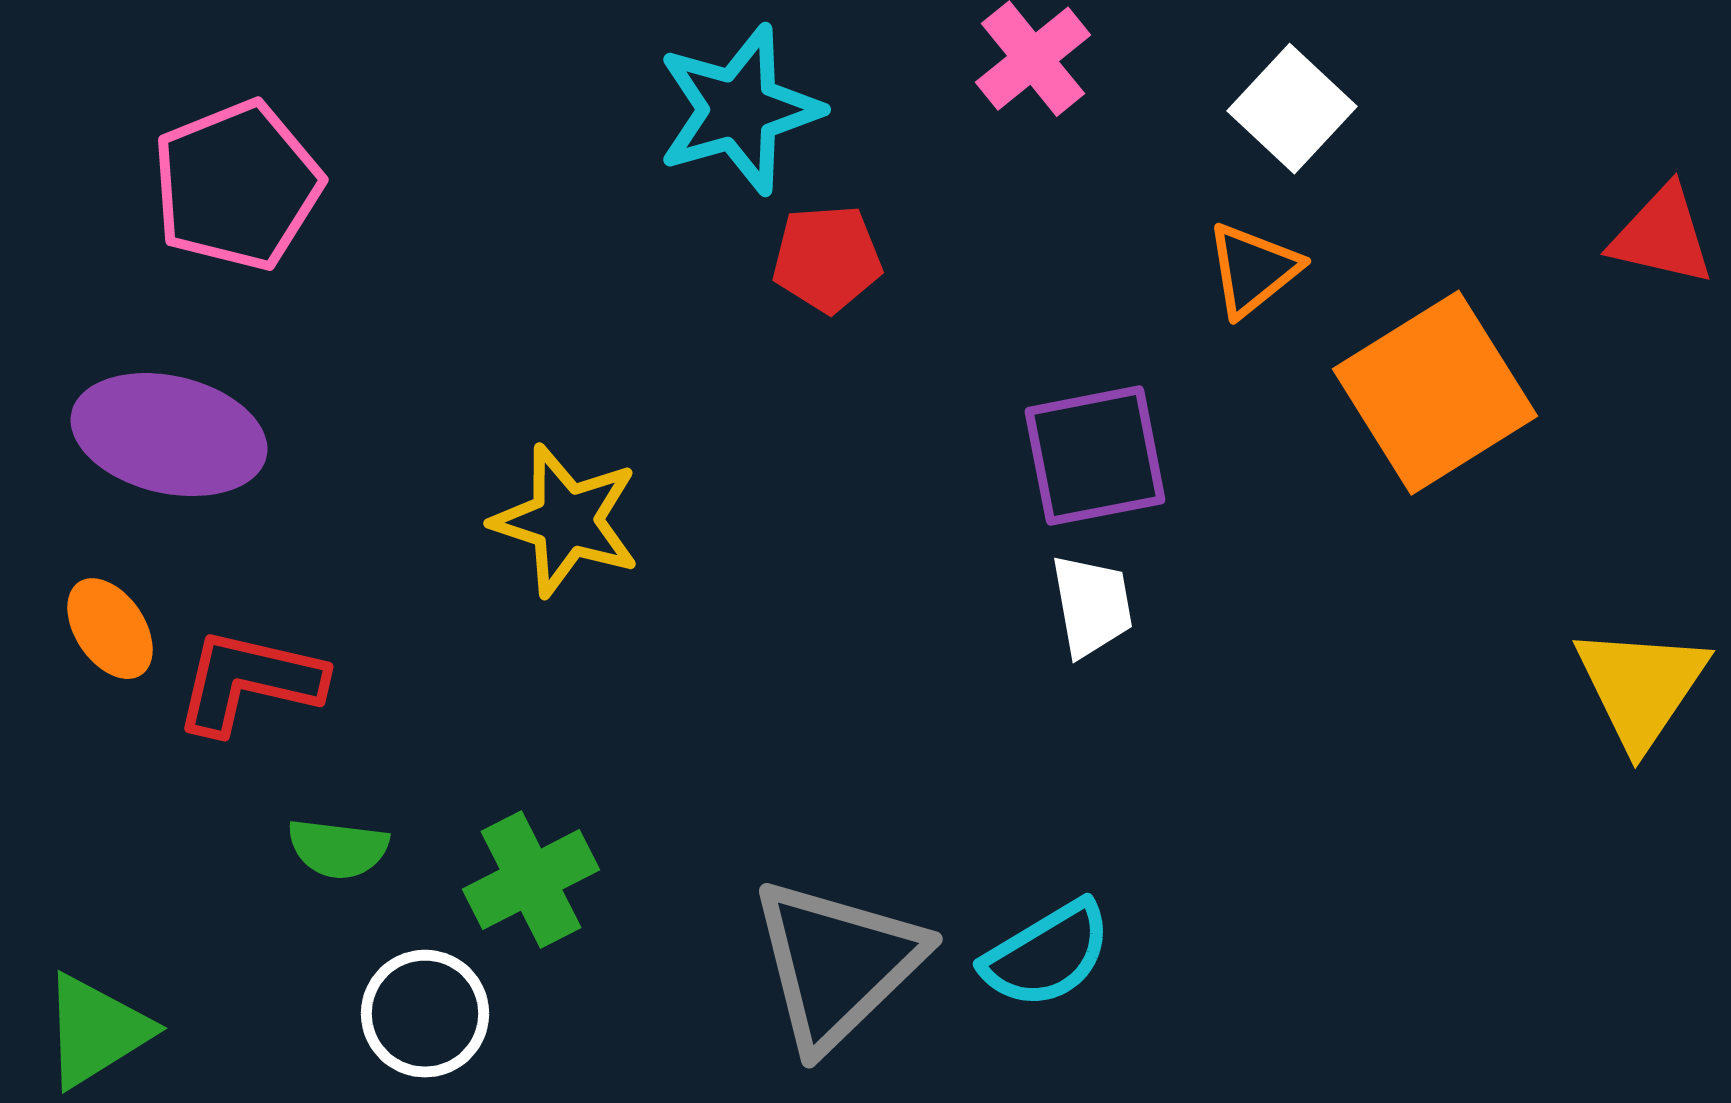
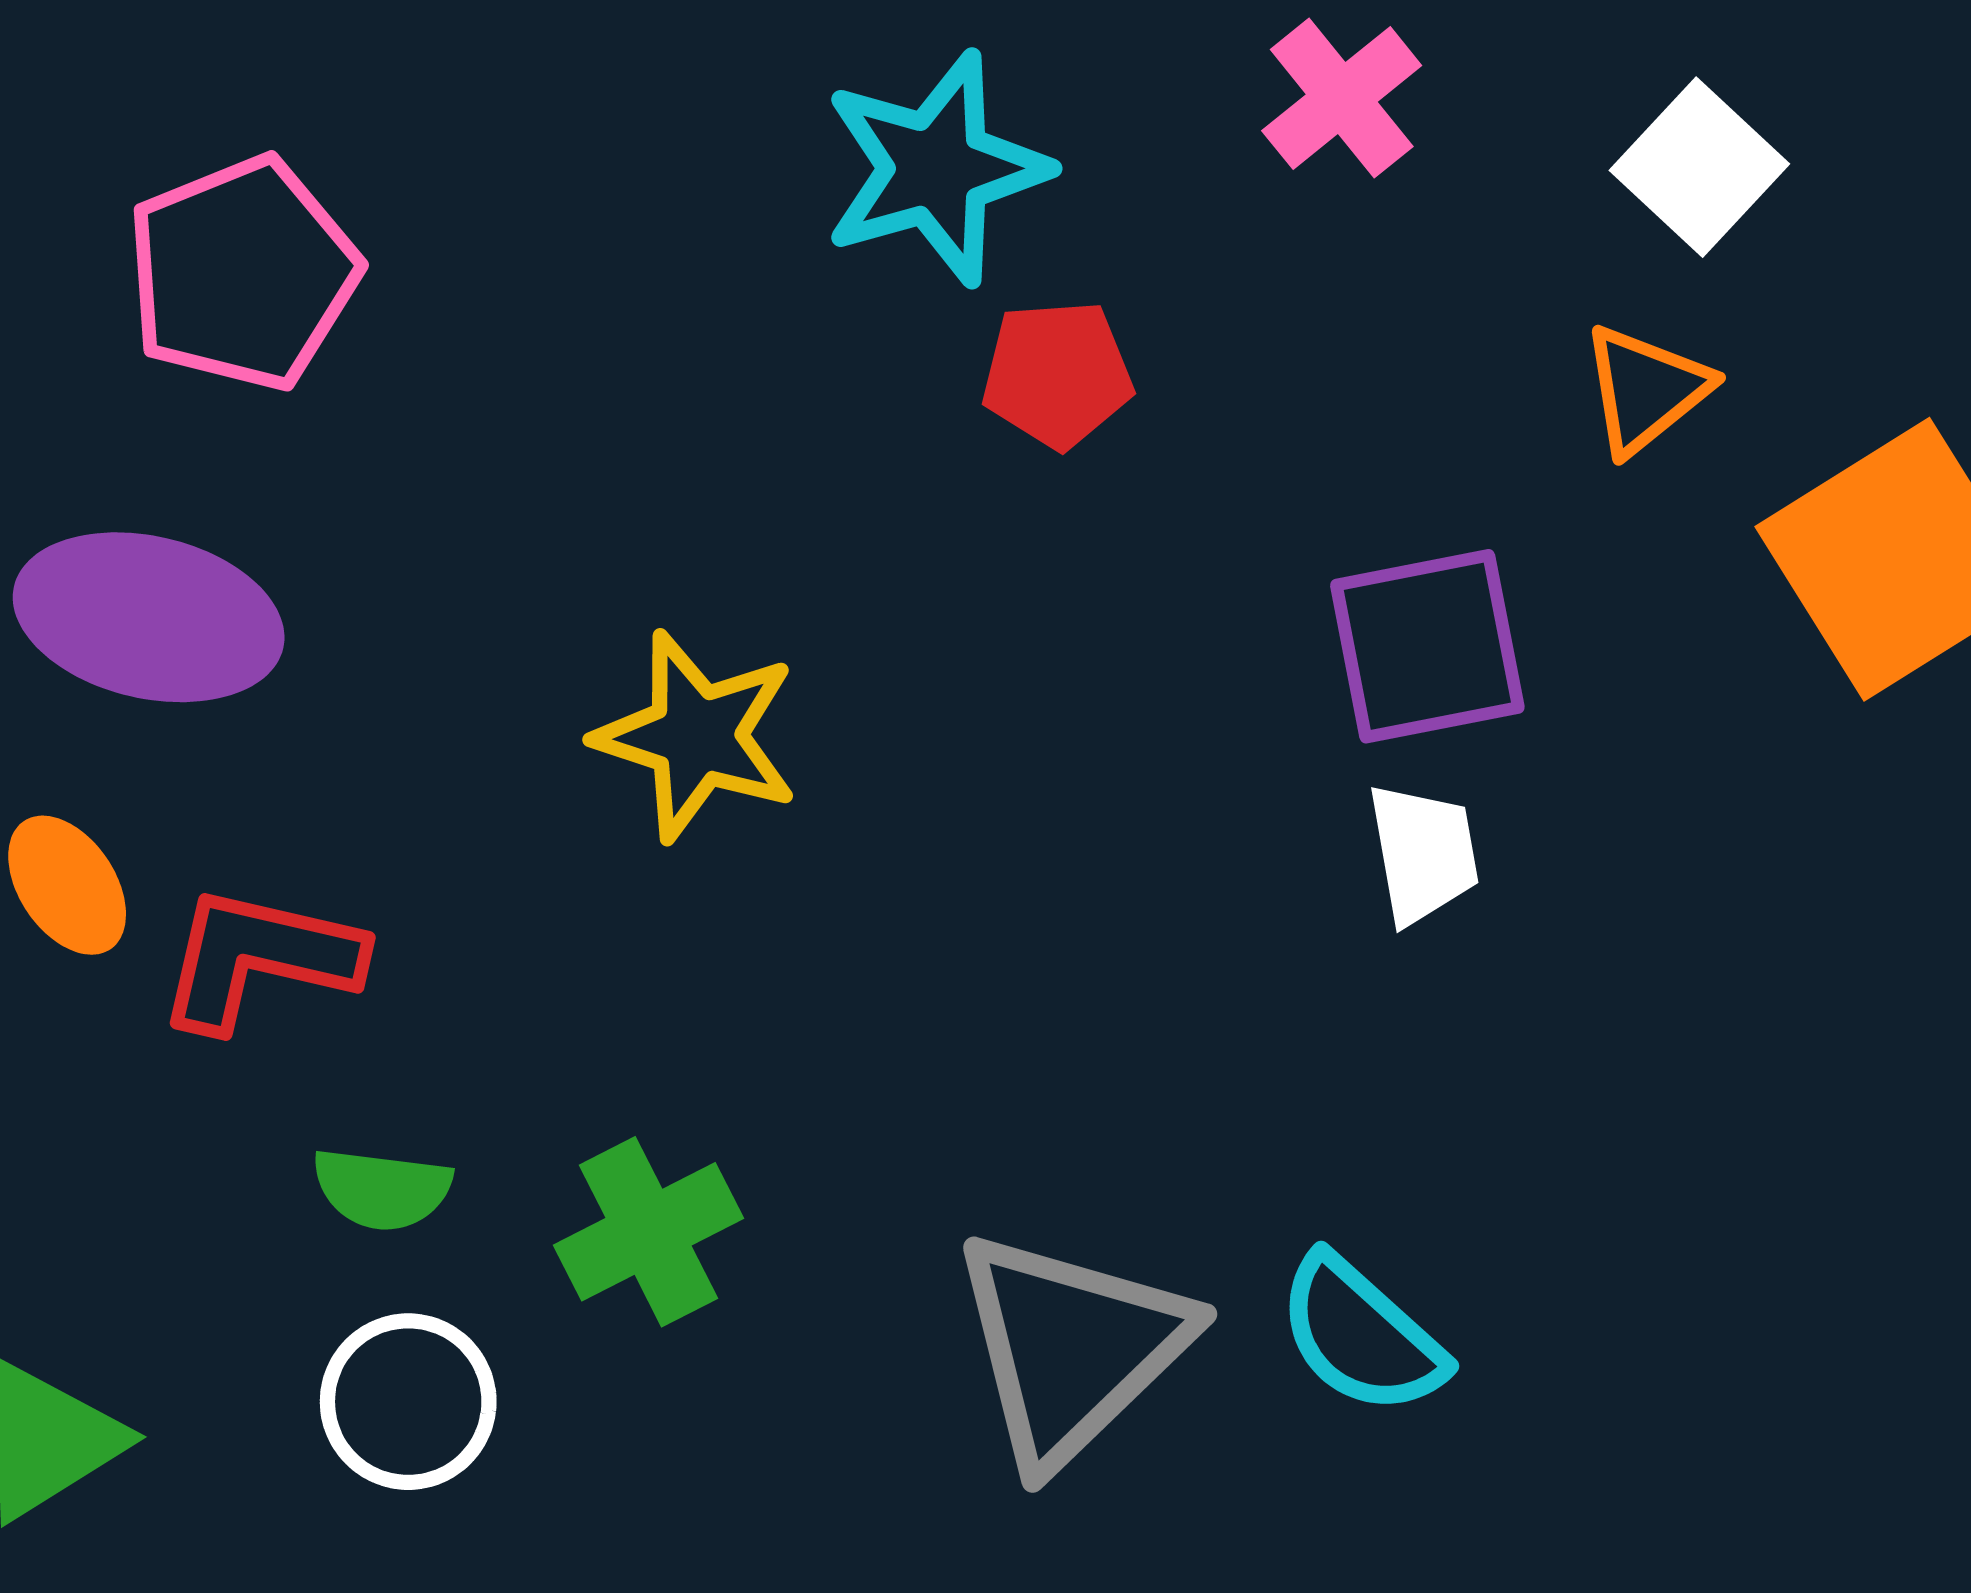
cyan semicircle: (1047, 955) -> (1361, 1335), turned 73
white circle: (425, 1014) -> (408, 1402), moved

